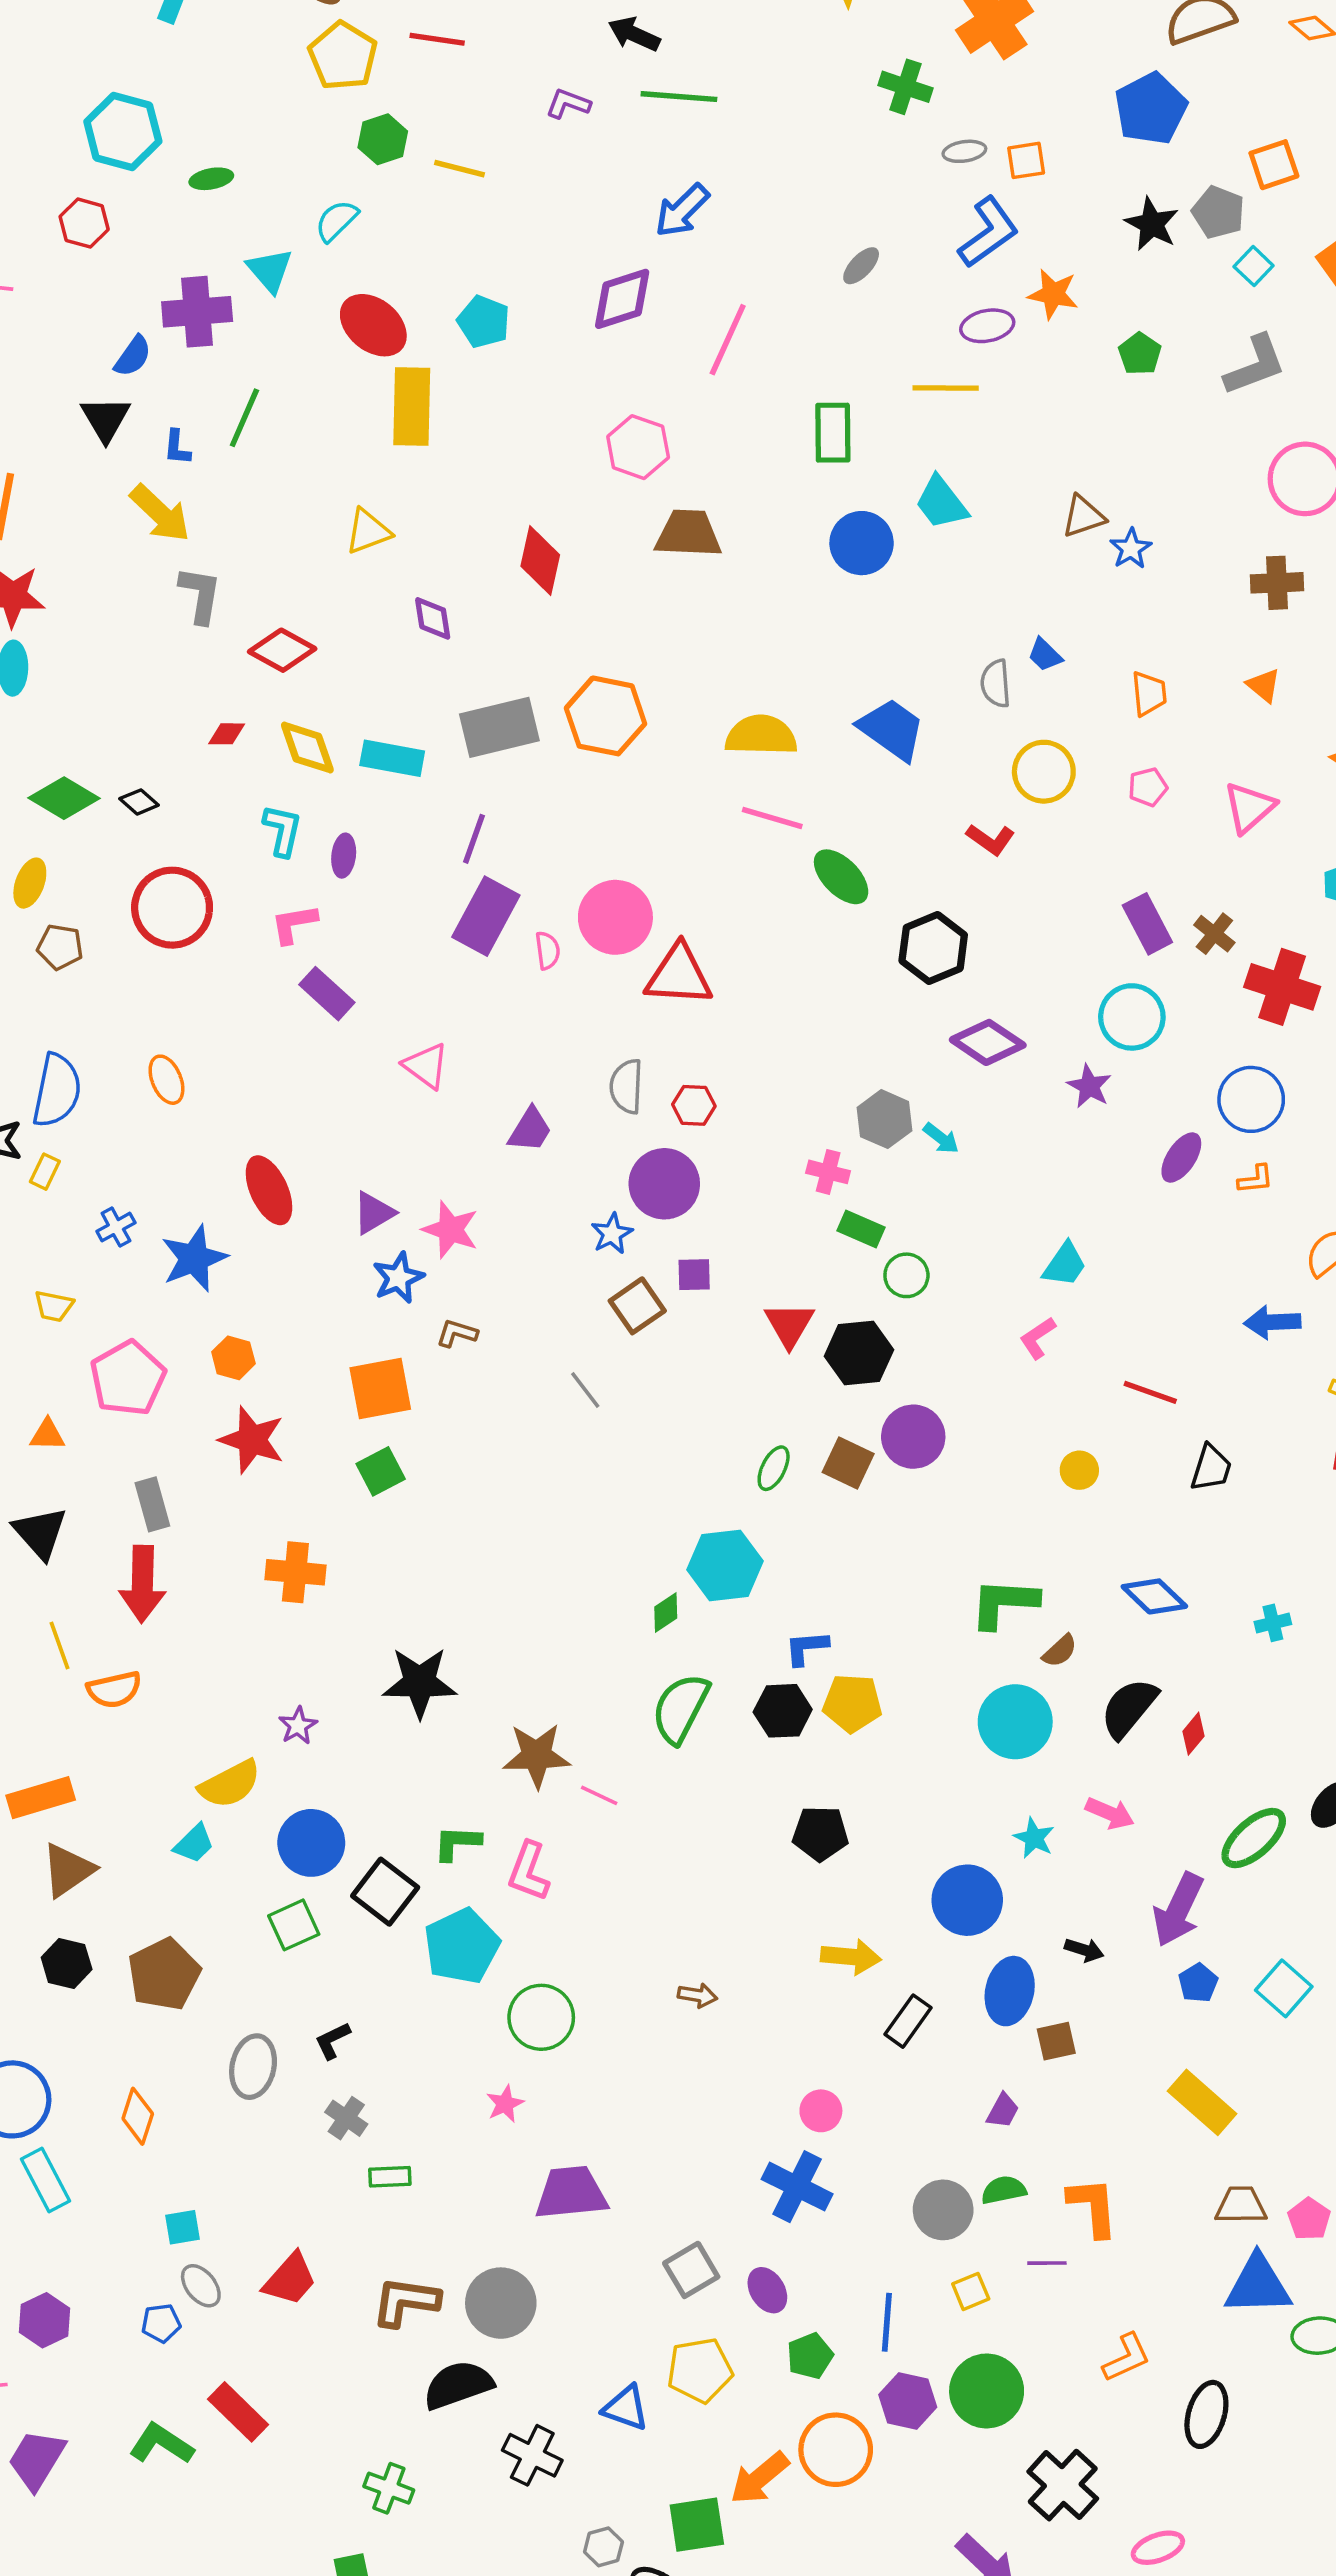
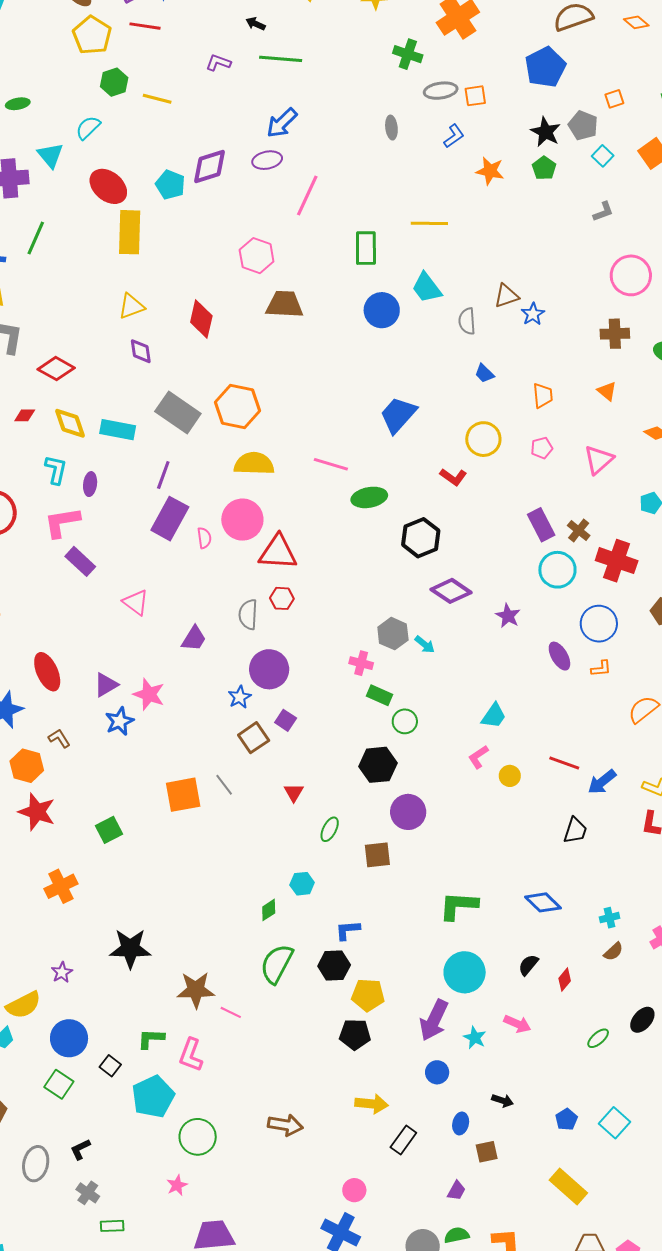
black arrow: (634, 34) -> (256, 24), size x0.7
gray ellipse: (964, 151) -> (441, 91), size x1.4
orange square: (1274, 165) -> (614, 99), size x0.7
blue L-shape: (988, 232) -> (454, 136), size x0.6
gray ellipse: (861, 266) -> (391, 128), moved, turned -50
purple diamond: (622, 299) -> (209, 166), moved
purple ellipse: (987, 326) -> (267, 160), moved
green pentagon: (1140, 354) -> (544, 168), moved
gray L-shape: (1255, 365) -> (603, 212), size x0.6
yellow triangle: (368, 531) -> (131, 306), moved
gray semicircle: (996, 684) -> (467, 321), moved
gray rectangle: (499, 727) -> (178, 413), turned 48
blue trapezoid: (892, 729) -> (398, 415), turned -84
yellow semicircle: (761, 735) -> (254, 464), moved
green ellipse: (841, 877) -> (369, 497), turned -56
pink L-shape: (294, 924) -> (62, 522), size x1.4
cyan circle: (1132, 1017) -> (557, 570), moved
red hexagon: (694, 1105) -> (282, 598), moved
purple ellipse: (1181, 1158) -> (559, 656), turned -64
purple square: (694, 1275) -> (286, 720), turned 35
blue arrow: (1272, 1322) -> (602, 782), moved, turned -36
red triangle: (789, 1325) -> (294, 792), moved, size x0.7
brown L-shape: (457, 1333) -> (59, 738), moved, turned 40
orange hexagon: (233, 1358) -> (27, 766), size x1.4
orange square: (380, 1389) -> (183, 795), moved
red line: (1150, 1392) -> (564, 763), moved
brown square: (848, 1463) -> (377, 855), moved, turned -32
yellow circle: (1079, 1470) -> (510, 776), moved
cyan hexagon: (725, 1565) -> (302, 884), size x0.6
orange cross: (295, 1572) -> (61, 886), turned -32
brown semicircle: (1060, 1651) -> (613, 952), moved
yellow pentagon: (852, 1703) -> (368, 995), moved
black semicircle: (1129, 1708) -> (528, 965), size x0.6
green ellipse: (1254, 1838) -> (598, 1038), size x0.6
black square: (385, 1892) -> (110, 1066), size x0.6
blue circle: (967, 1900) -> (437, 1072), size x0.6
purple arrow: (1178, 1910) -> (434, 1020), moved
green square: (294, 1925) -> (59, 1084), turned -32
blue ellipse: (1010, 1991) -> (461, 1123), size x0.6
brown arrow: (697, 1995) -> (285, 1125), size x1.6

